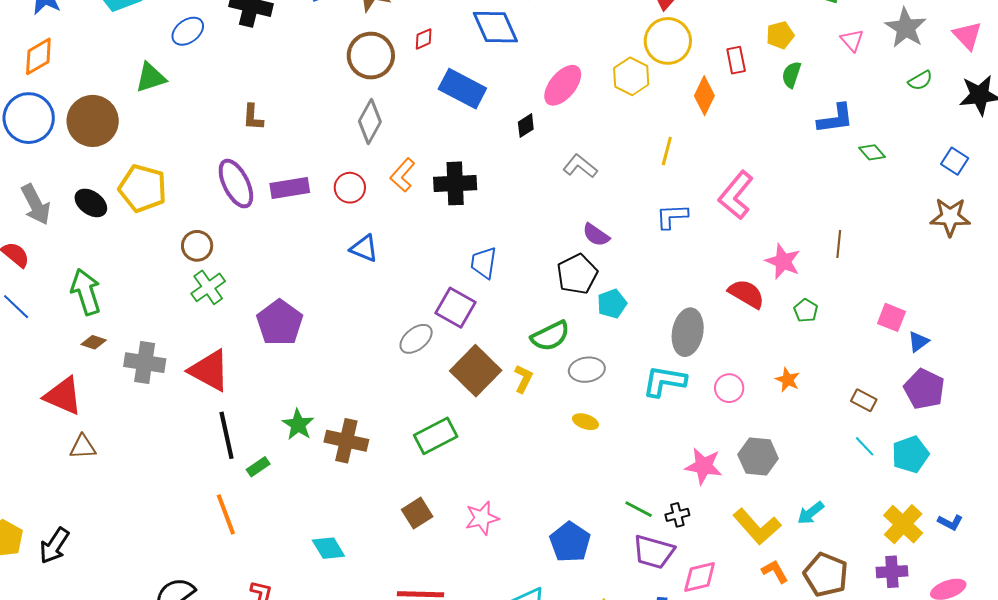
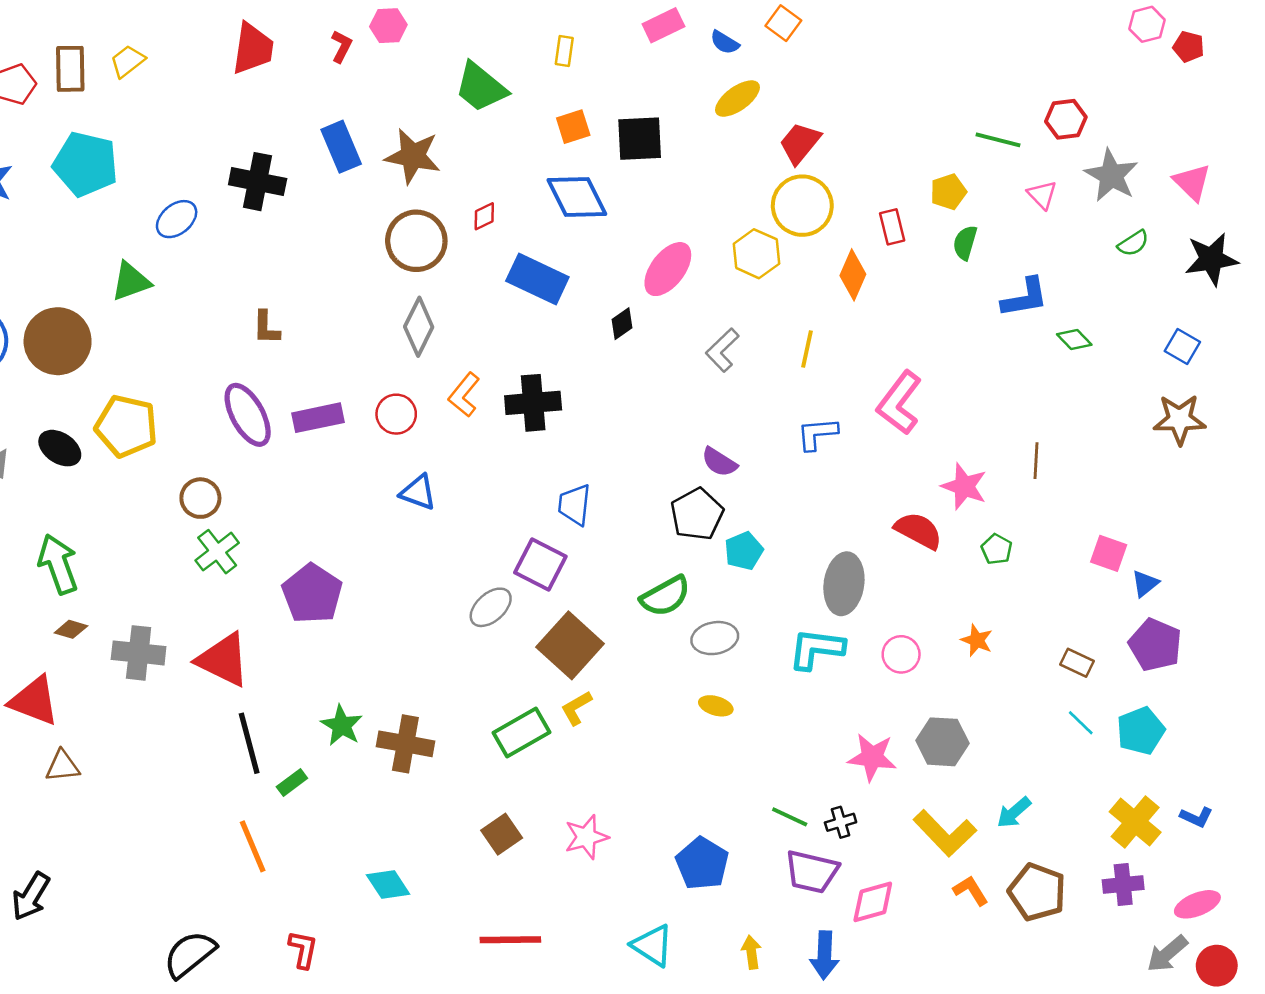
gray L-shape: (580, 166) -> (722, 350), moved, turned -80
yellow L-shape: (523, 379) -> (576, 708), moved, turned -144

